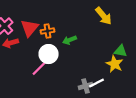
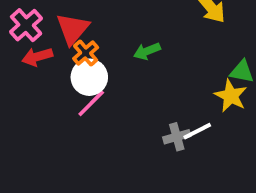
orange cross: (48, 31) -> (86, 53), moved, turned -32
white circle: (48, 54) -> (89, 77), moved

